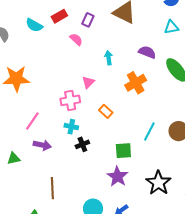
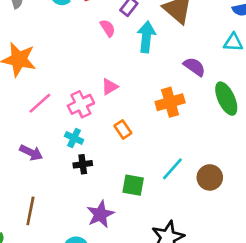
cyan arrow: (109, 58) -> (146, 37), moved, size x1.6
pink cross: (70, 100) -> (81, 104), turned -30
pink line: (32, 121) -> (40, 103), moved
purple star: (117, 177) -> (100, 214), moved

